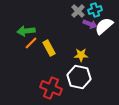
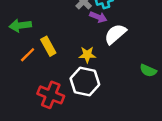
white semicircle: (104, 26) -> (115, 34), moved
orange line: (31, 43) -> (28, 55), moved

